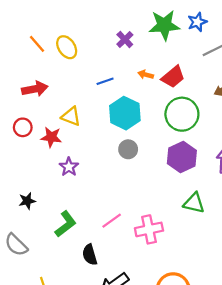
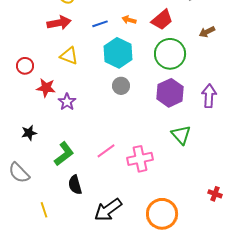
orange arrow: (146, 75) -> (129, 20), moved
red arrow: (35, 89) -> (59, 23), moved
red star: (51, 137) -> (46, 88), moved
green triangle: (194, 203) -> (181, 135), turned 35
black semicircle: (90, 255) -> (75, 185), moved

